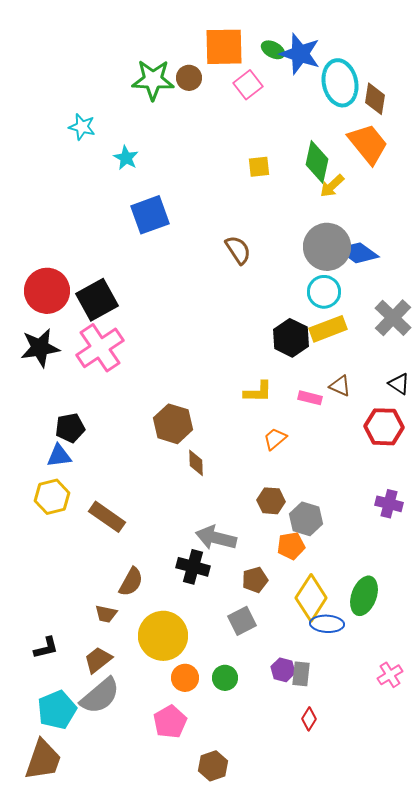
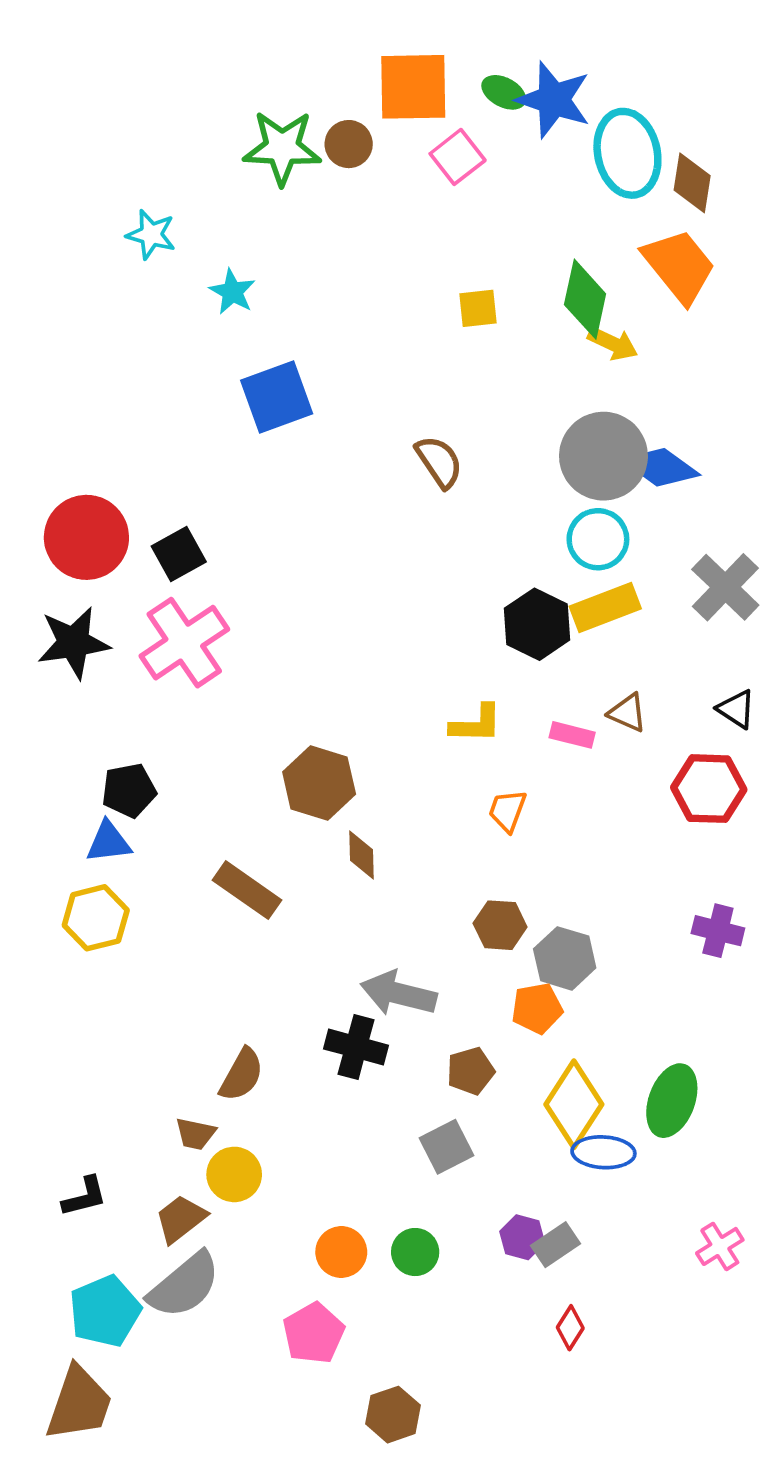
yellow arrow: (332, 186) -> (613, 343), turned -112
black square: (97, 300) -> (179, 554), size x0.7
orange trapezoid: (275, 439) -> (507, 811), turned -30
brown rectangle: (107, 517) -> (247, 890), moved
yellow circle: (163, 636) -> (234, 1174), moved, size x0.6
gray rectangle: (301, 674) -> (555, 1245), turned 50

